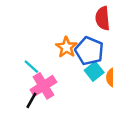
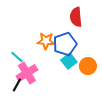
orange star: (66, 47) -> (46, 41), turned -30
blue pentagon: (89, 51) -> (65, 44), turned 30

